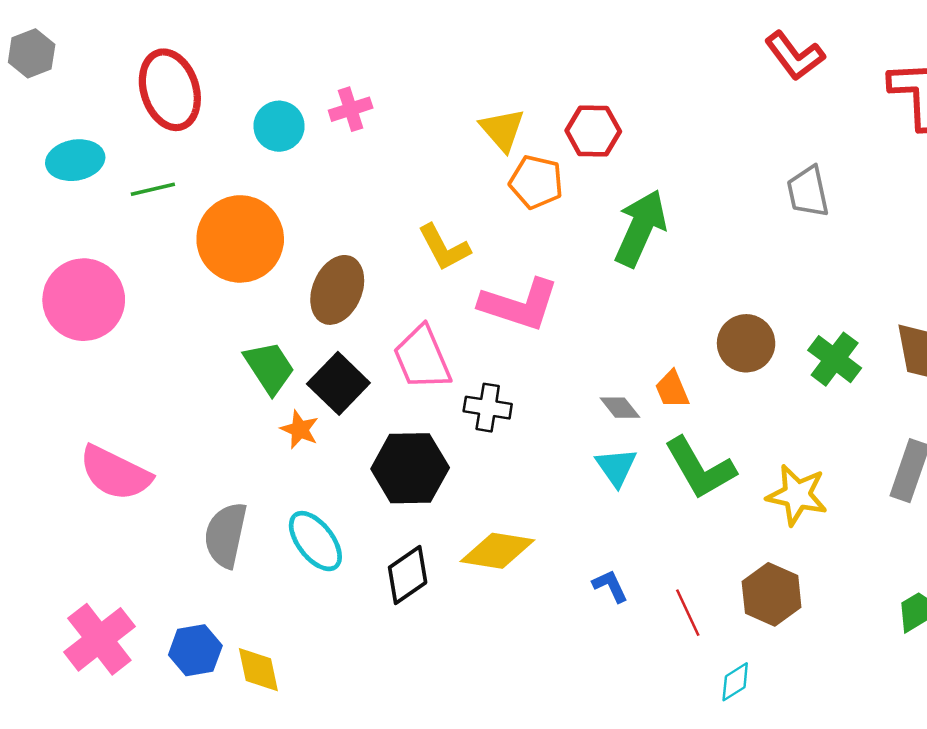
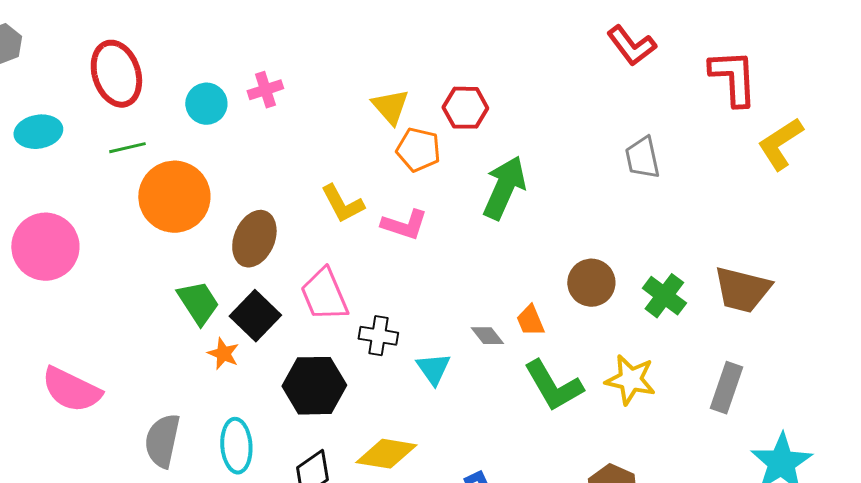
green line: (153, 189) -> (127, 148), moved
pink L-shape: (519, 304) -> (404, 225), moved, size x0.7
cyan triangle: (616, 467) -> (433, 369), moved
yellow star: (797, 495) -> (630, 380), moved
cyan ellipse: (315, 541) -> (236, 446), turned 34

